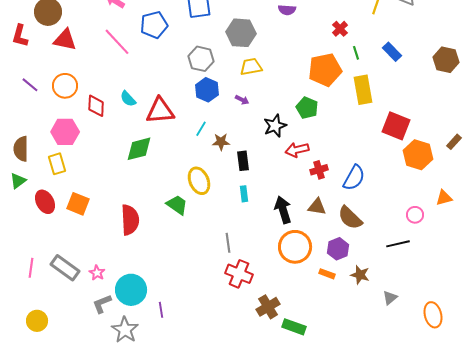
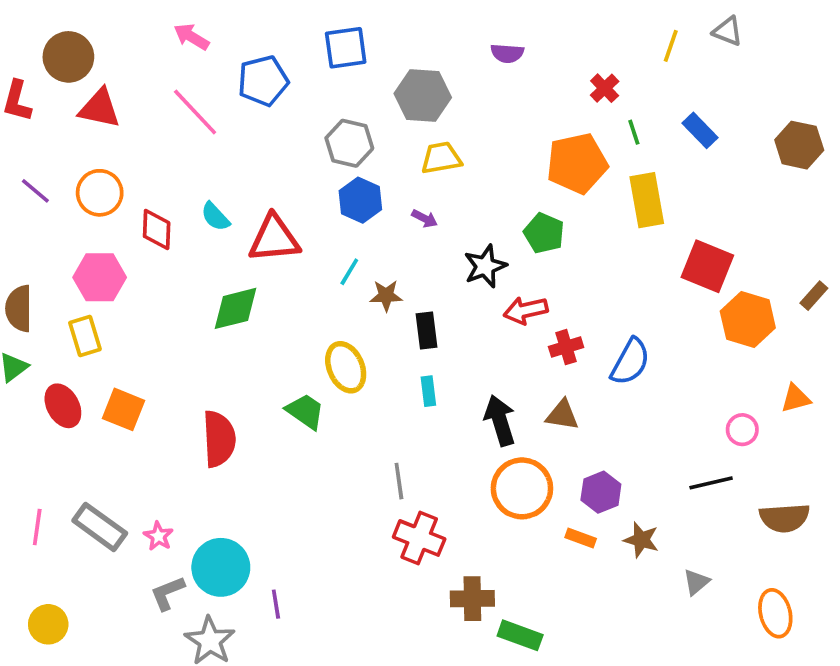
brown semicircle: (350, 218) -> (785, 518), moved, turned -48
brown cross: (268, 307) -> (472, 599), turned 30

